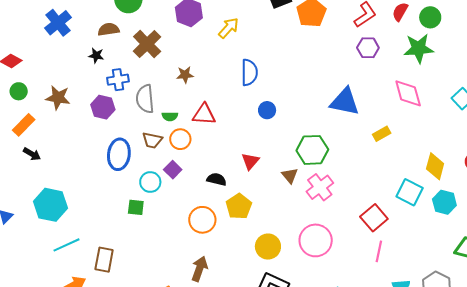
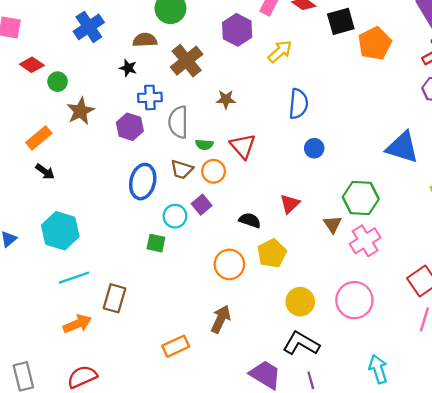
green circle: (19, 91) -> (58, 82), moved
brown star: (58, 98) -> (80, 111), turned 30
red triangle: (204, 114) -> (243, 146), turned 40

